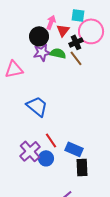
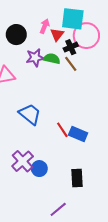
cyan square: (78, 15) -> (73, 19), size x1.6
black circle: (39, 36) -> (16, 35), moved
red line: (51, 140) -> (62, 130), moved
blue rectangle: (74, 149) -> (78, 134), moved

